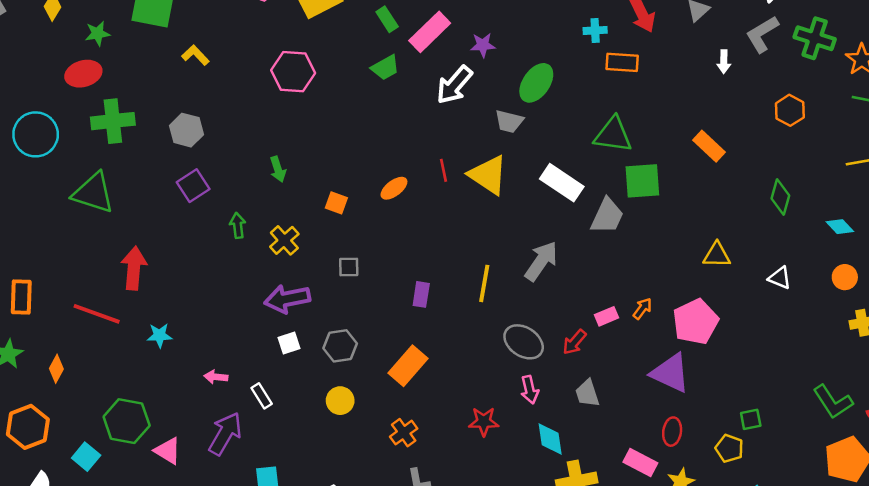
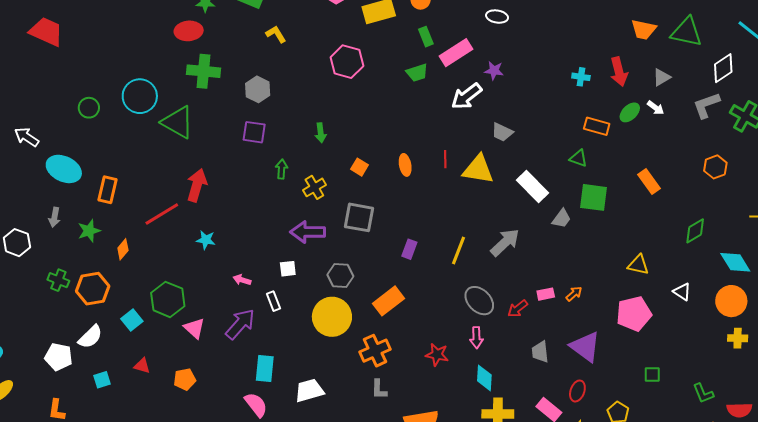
orange rectangle: (622, 62) -> (597, 126), moved
white arrow: (724, 62) -> (656, 108), moved, turned -66
green ellipse: (536, 83) -> (630, 112), moved, size x0.7
cyan circle: (36, 134) -> (140, 96), moved
green triangle: (613, 135) -> (578, 158), size x0.6
yellow triangle: (488, 175) -> (478, 169), turned -36
purple square: (193, 186) -> (254, 132), turned 30
orange ellipse: (394, 188) -> (405, 165), turned -75
green diamond: (780, 197) -> (695, 231), turned 32
gray trapezoid: (607, 216) -> (562, 219), size x0.7
cyan diamond: (840, 227) -> (735, 262), size x1.5
gray square: (349, 267) -> (359, 217), size x1.8
orange circle: (845, 277) -> (731, 301), size x1.6
red line: (97, 314) -> (162, 214), turned -63
pink pentagon: (695, 322) -> (634, 314), moved
white square: (289, 343) -> (288, 269), moved
gray trapezoid: (587, 393) -> (540, 352), moved
yellow circle: (340, 401) -> (332, 317), size x1.8
green L-shape: (833, 402) -> (703, 393), size x0.7
green square: (751, 419) -> (652, 374), moved
orange cross: (404, 433) -> (375, 351), size x1.4

